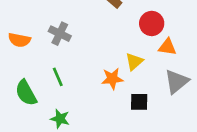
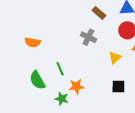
gray cross: (60, 34) -> (88, 37), moved
orange star: (112, 79) -> (76, 86), moved

